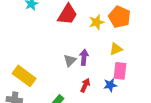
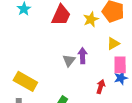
red arrow: (85, 85) -> (101, 87), moved
blue star: (110, 85) -> (121, 78), moved

